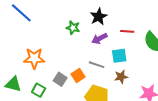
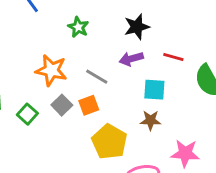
green star: (73, 28) -> (78, 27), moved
orange star: (34, 58) -> (51, 70), moved
gray line: (97, 65) -> (97, 77), moved

